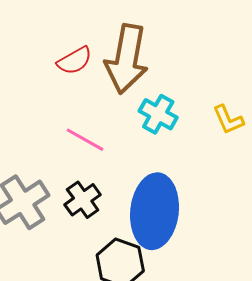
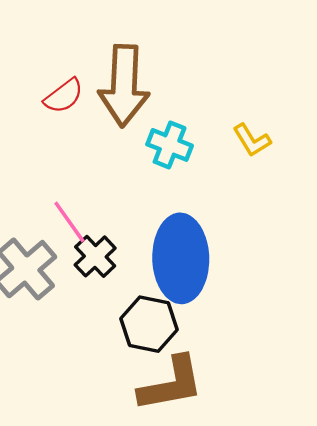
pink line: (85, 140) -> (69, 222), moved, turned 33

